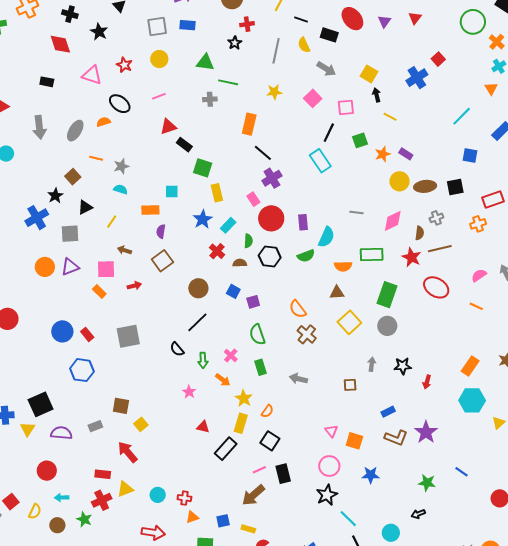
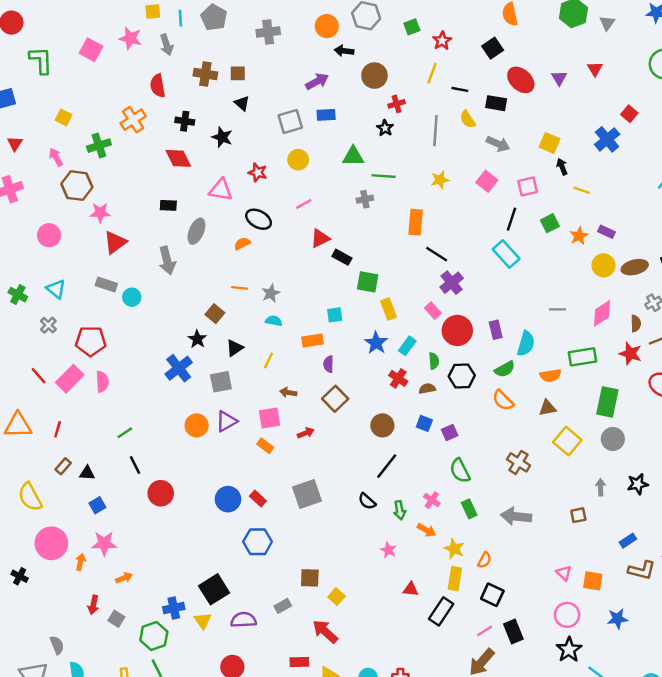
gray ellipse: (75, 131) -> (196, 231), moved
orange semicircle: (298, 309) -> (503, 400), moved
gray arrow: (298, 379) -> (516, 516), size x1.4

